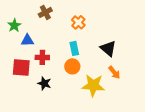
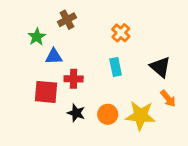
brown cross: (45, 12) -> (67, 20), moved
orange circle: (72, 66) -> (108, 114), moved

